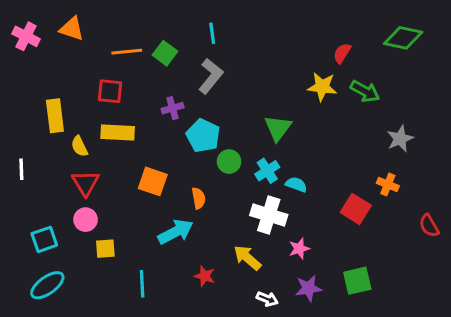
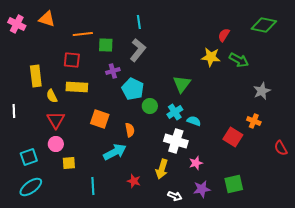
green square: (165, 53) -> (106, 45), moved, turned -35
yellow arrow: (247, 258) -> (162, 169), turned -114

